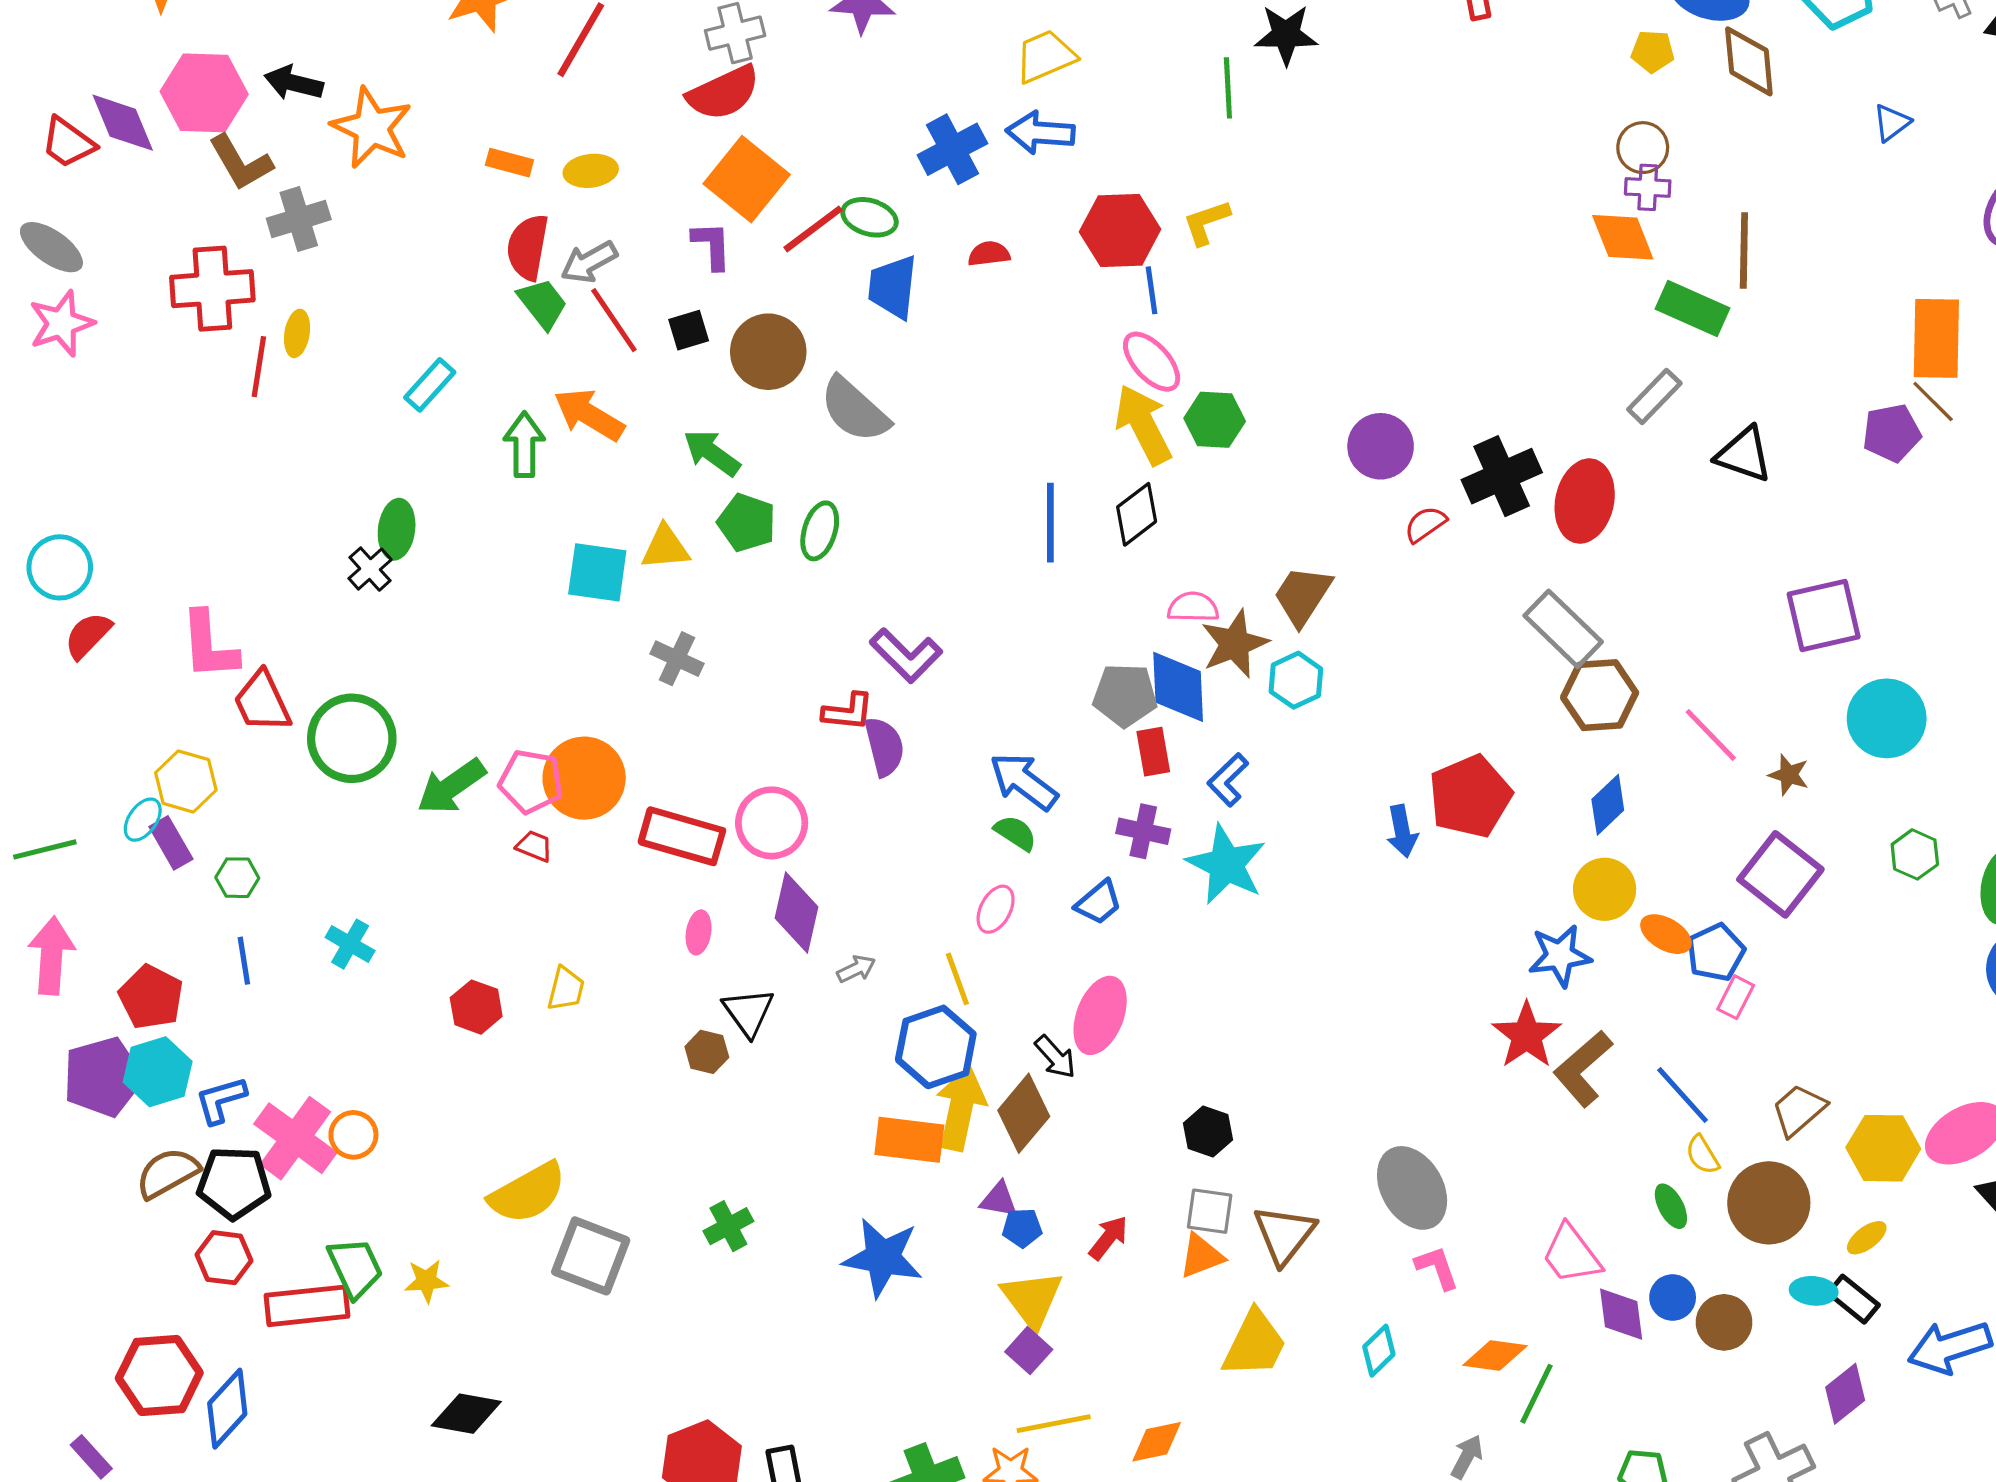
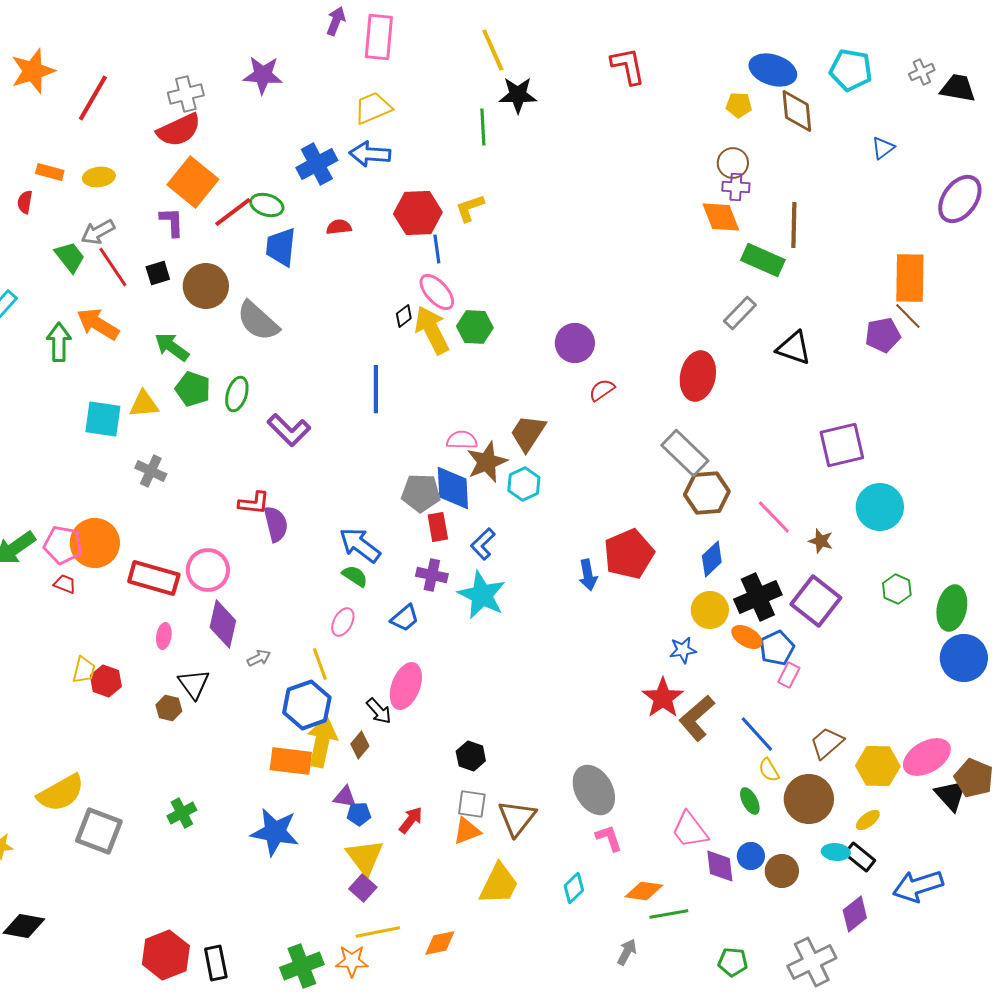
red semicircle: (528, 247) -> (25, 202), moved, size x0.6
black cross: (1502, 476) -> (758, 597), moved
black diamond: (1137, 514) -> (404, 316), moved, size x0.6
purple L-shape: (906, 655) -> (289, 430), moved
blue star: (1560, 956) -> (683, 650), size x0.7
red hexagon: (476, 1007) -> (106, 681), moved
brown diamond: (1024, 1113) -> (360, 745), size x0.6
green line: (1537, 1394) -> (669, 914), turned 54

